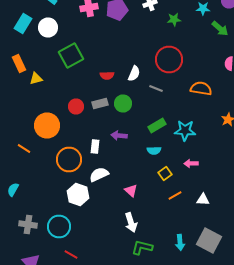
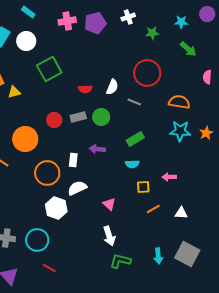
green arrow: (220, 28) -> (188, 49), moved
cyan star: (185, 130) -> (180, 131), moved
yellow square: (165, 174) -> (143, 187), turned 32

